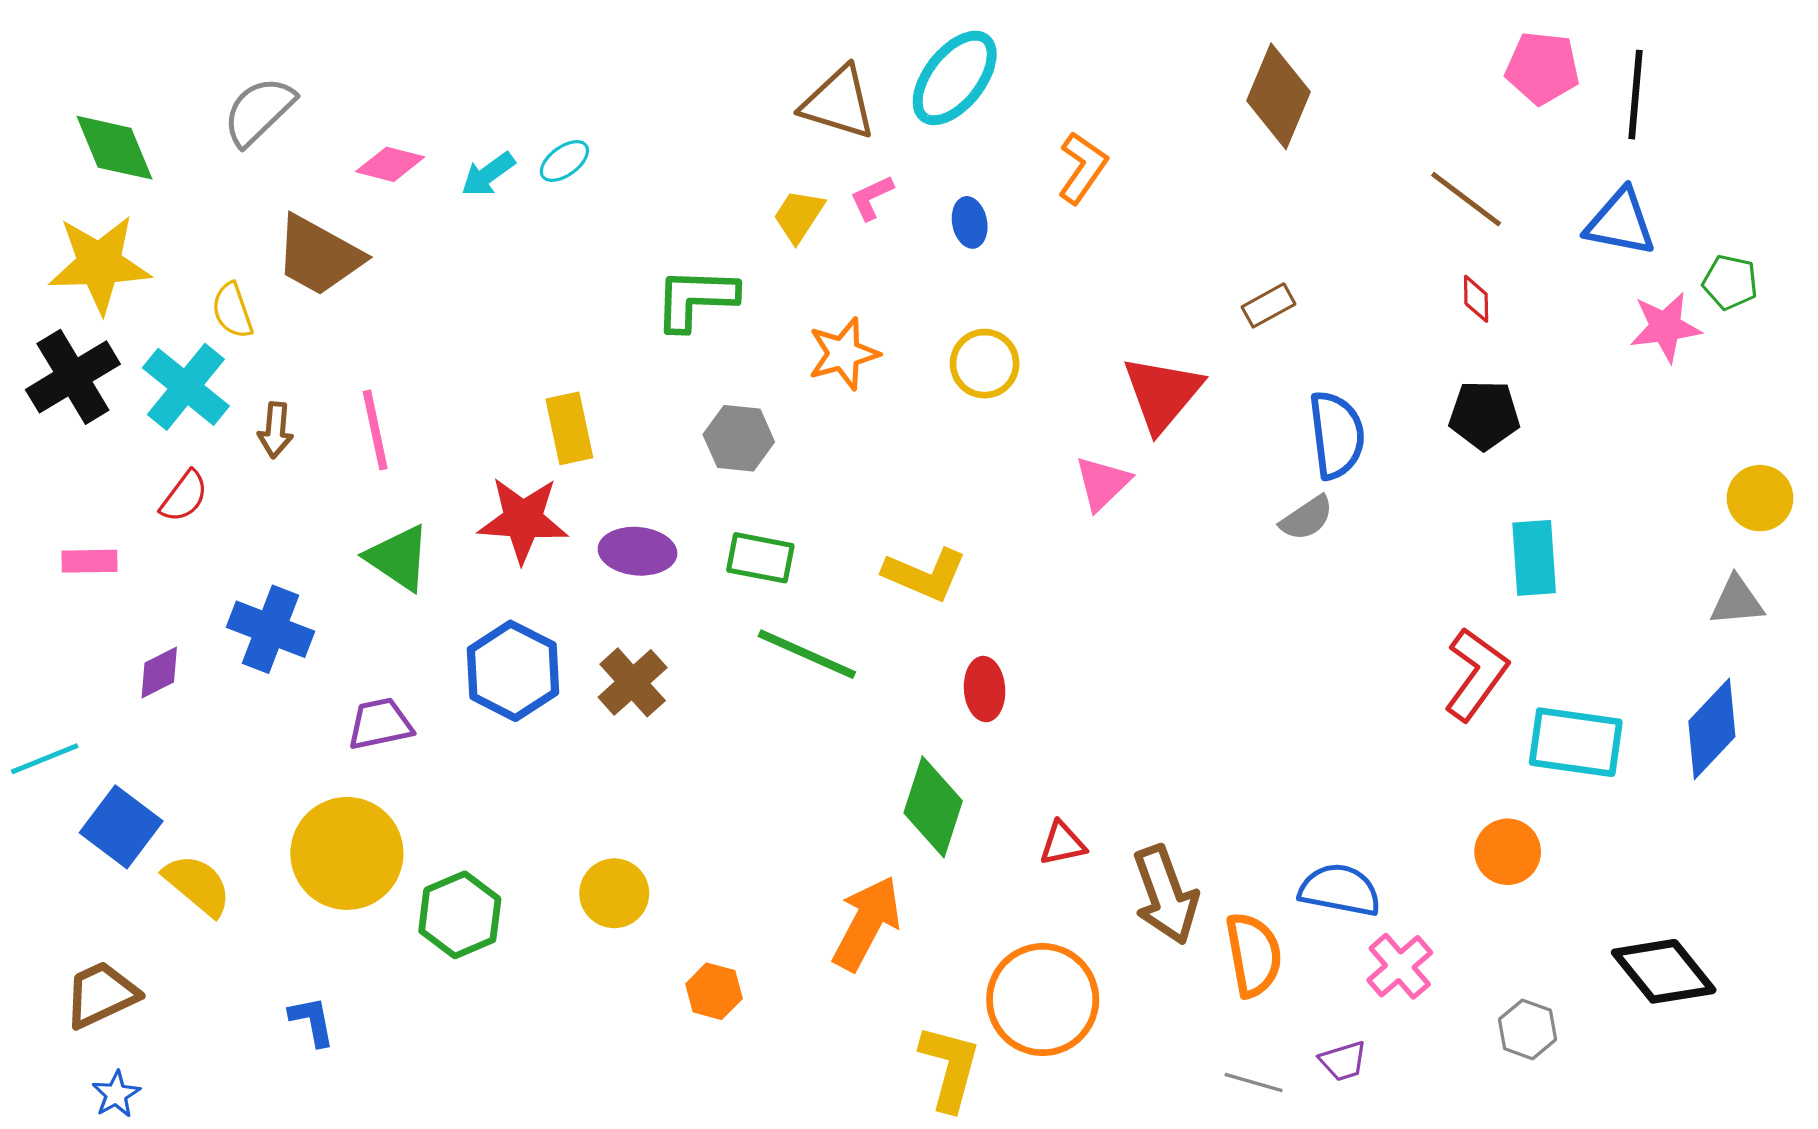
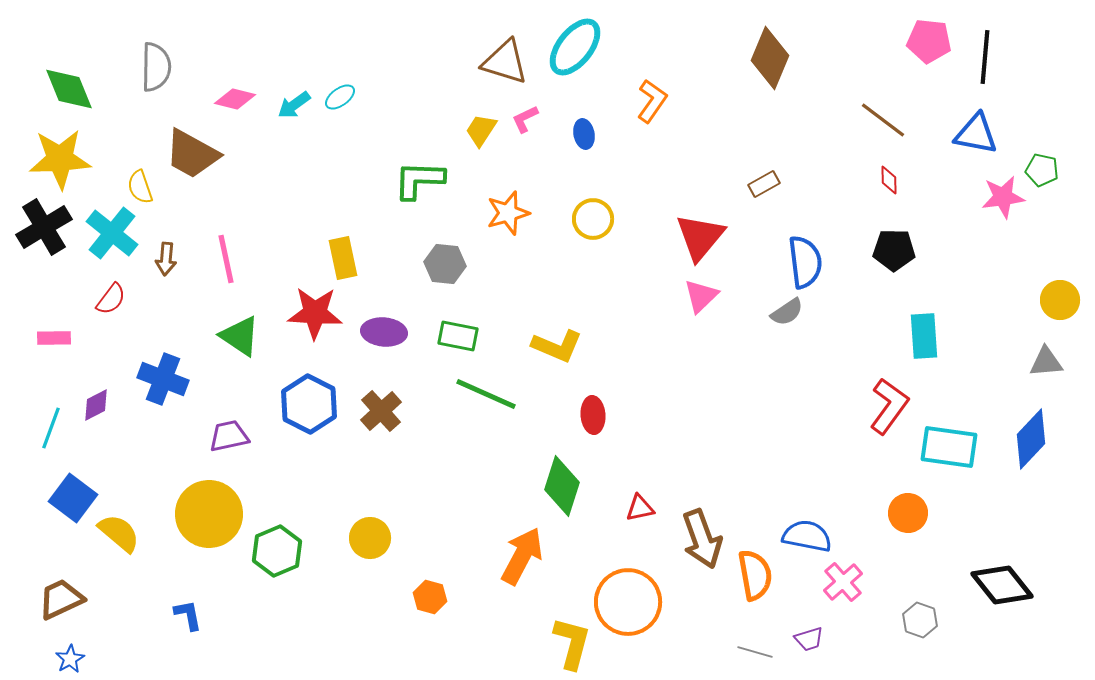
gray semicircle: (259, 111) -> (156, 67), turned 135
pink triangle: (1102, 483) -> (701, 296), moved
cyan line: (45, 759) -> (51, 428), moved, turned -48

